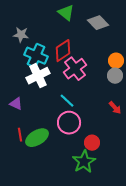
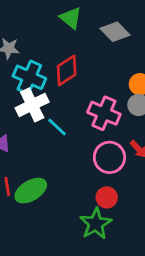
pink cross: (75, 69) -> (104, 113), moved, turned -30
cyan line: (67, 101) -> (57, 127), moved
pink circle: (69, 123) -> (109, 157), moved

